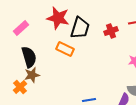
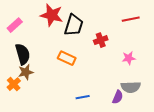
red cross: (111, 31) -> (101, 40), moved
orange rectangle: (65, 49) -> (67, 58), moved

